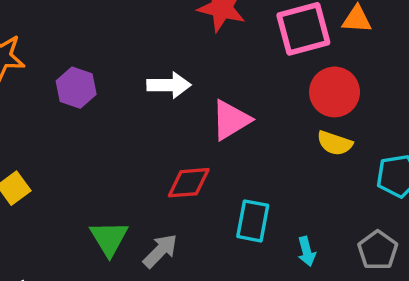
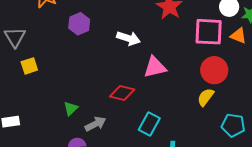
yellow semicircle: (335, 143) -> (206, 97), turned 90
green triangle: (109, 238) -> (71, 109), size x0.7

